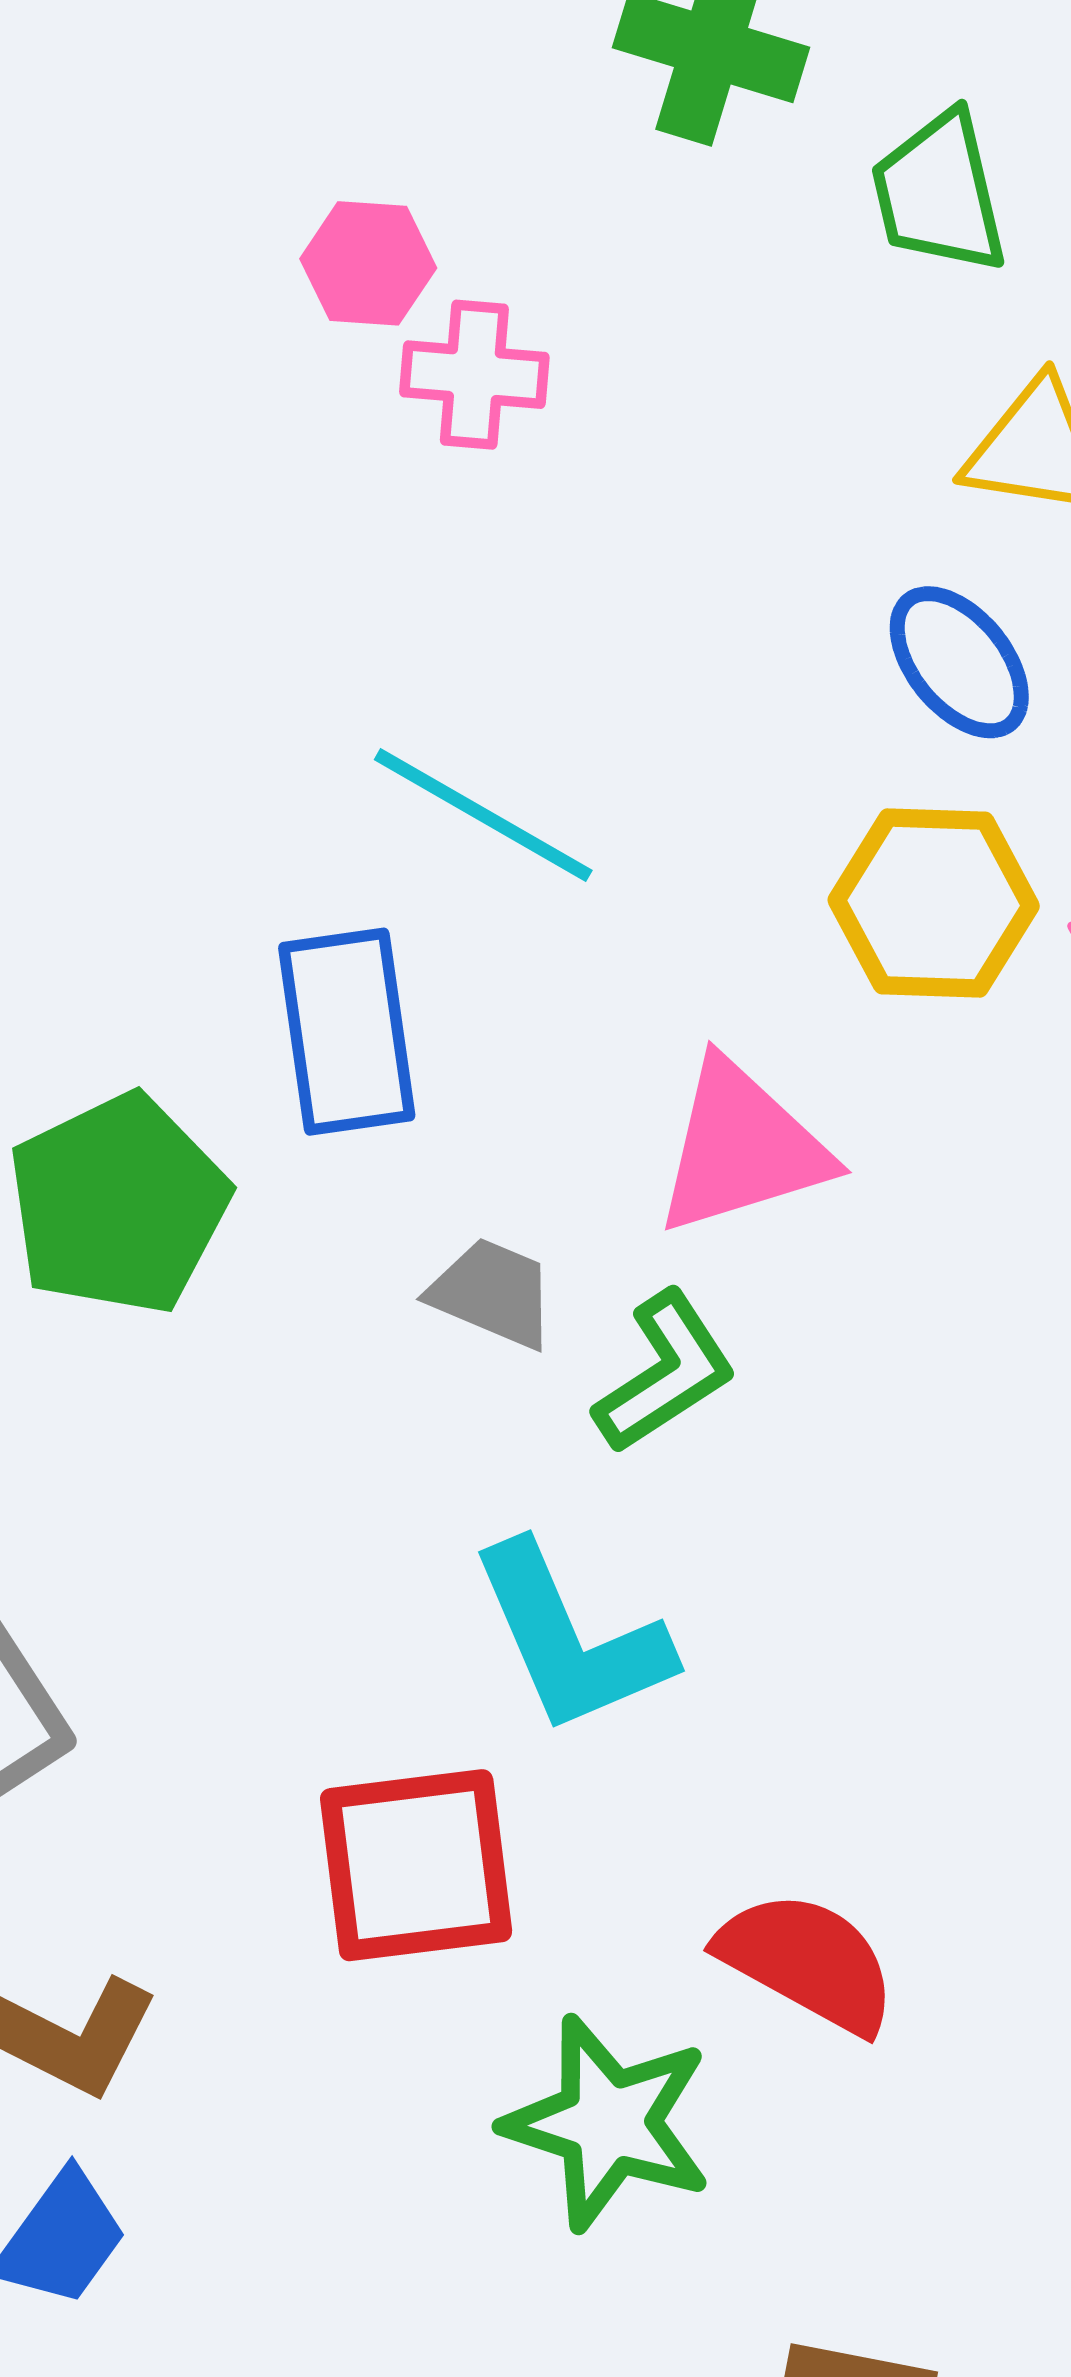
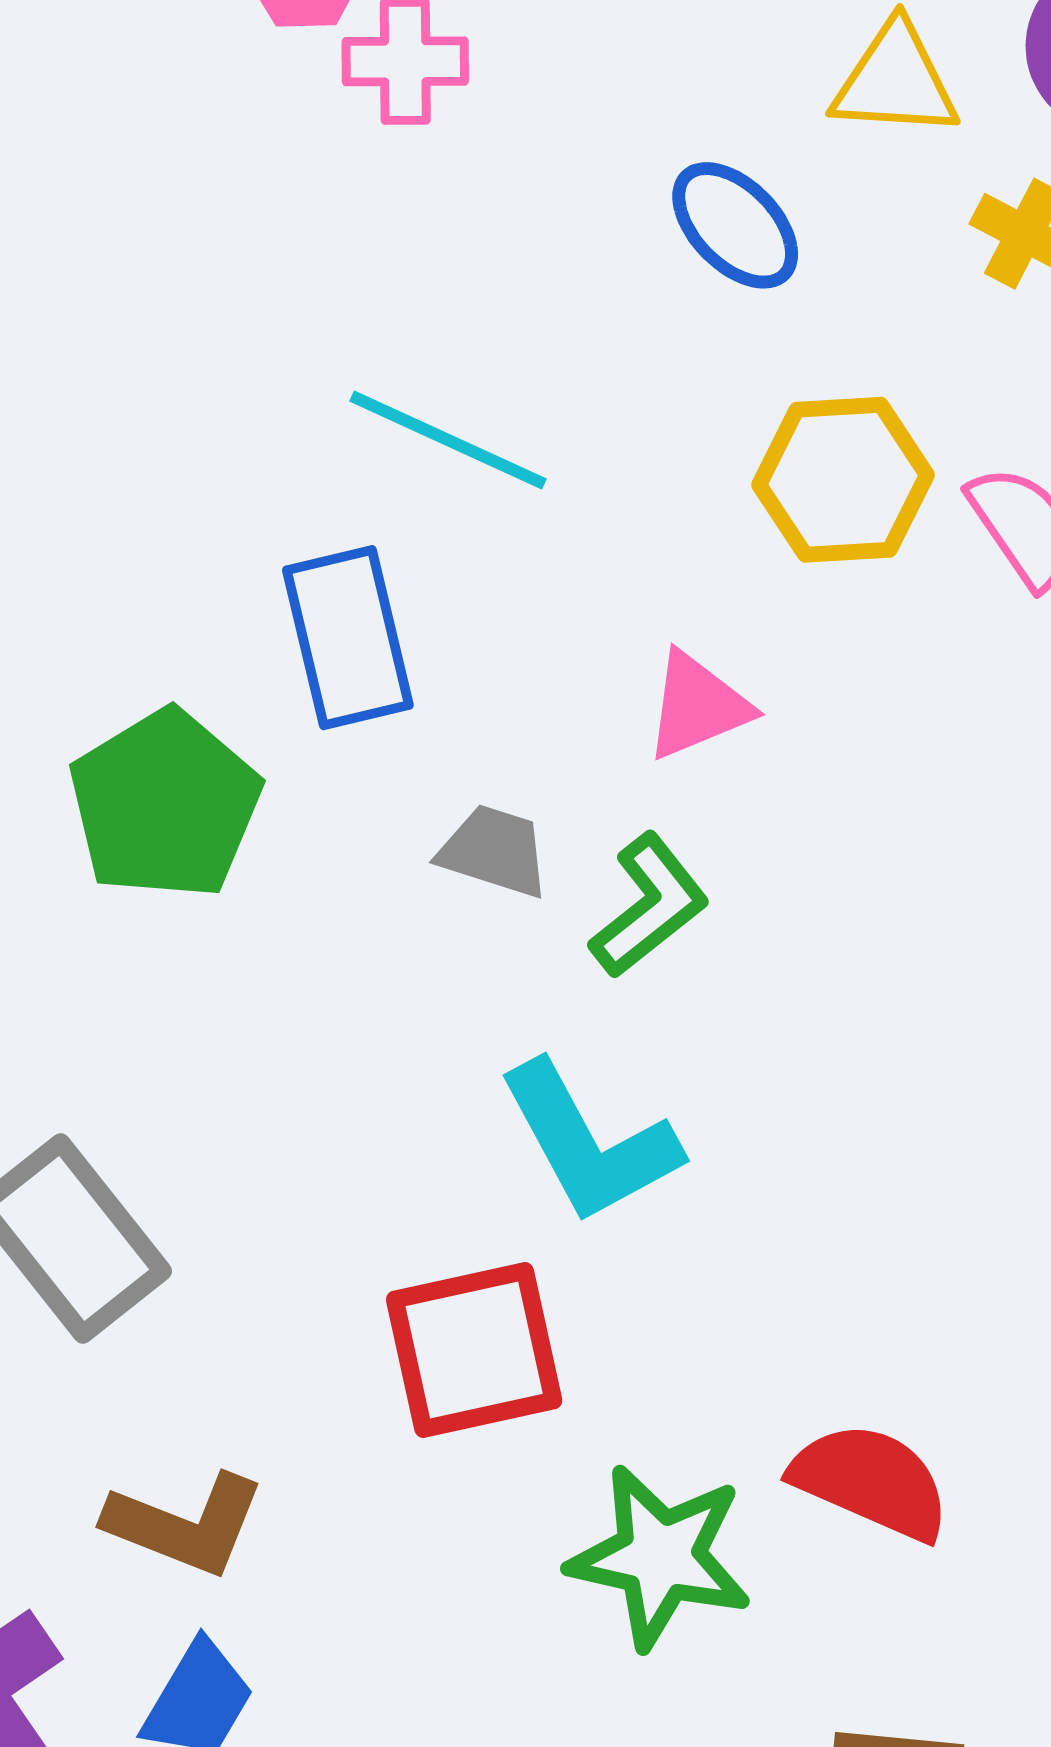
blue ellipse: (959, 662) -> (735, 225), moved
pink triangle: (742, 1148) -> (697, 706), size x0.7
red semicircle: (808, 1962) -> (871, 1481), moved

